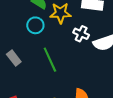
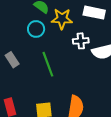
white cross: (81, 34) -> (81, 41), turned -35

